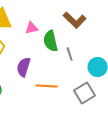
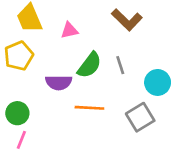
green semicircle: (51, 41) -> (89, 65), moved, turned -130
purple semicircle: (24, 67) -> (59, 82), turned -108

